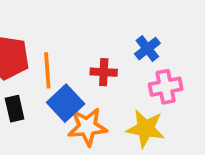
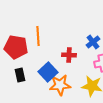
orange line: (47, 70) -> (38, 36), moved

